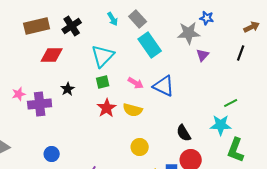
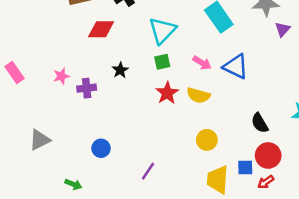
purple cross: (40, 104) -> (87, 88), size x0.7

